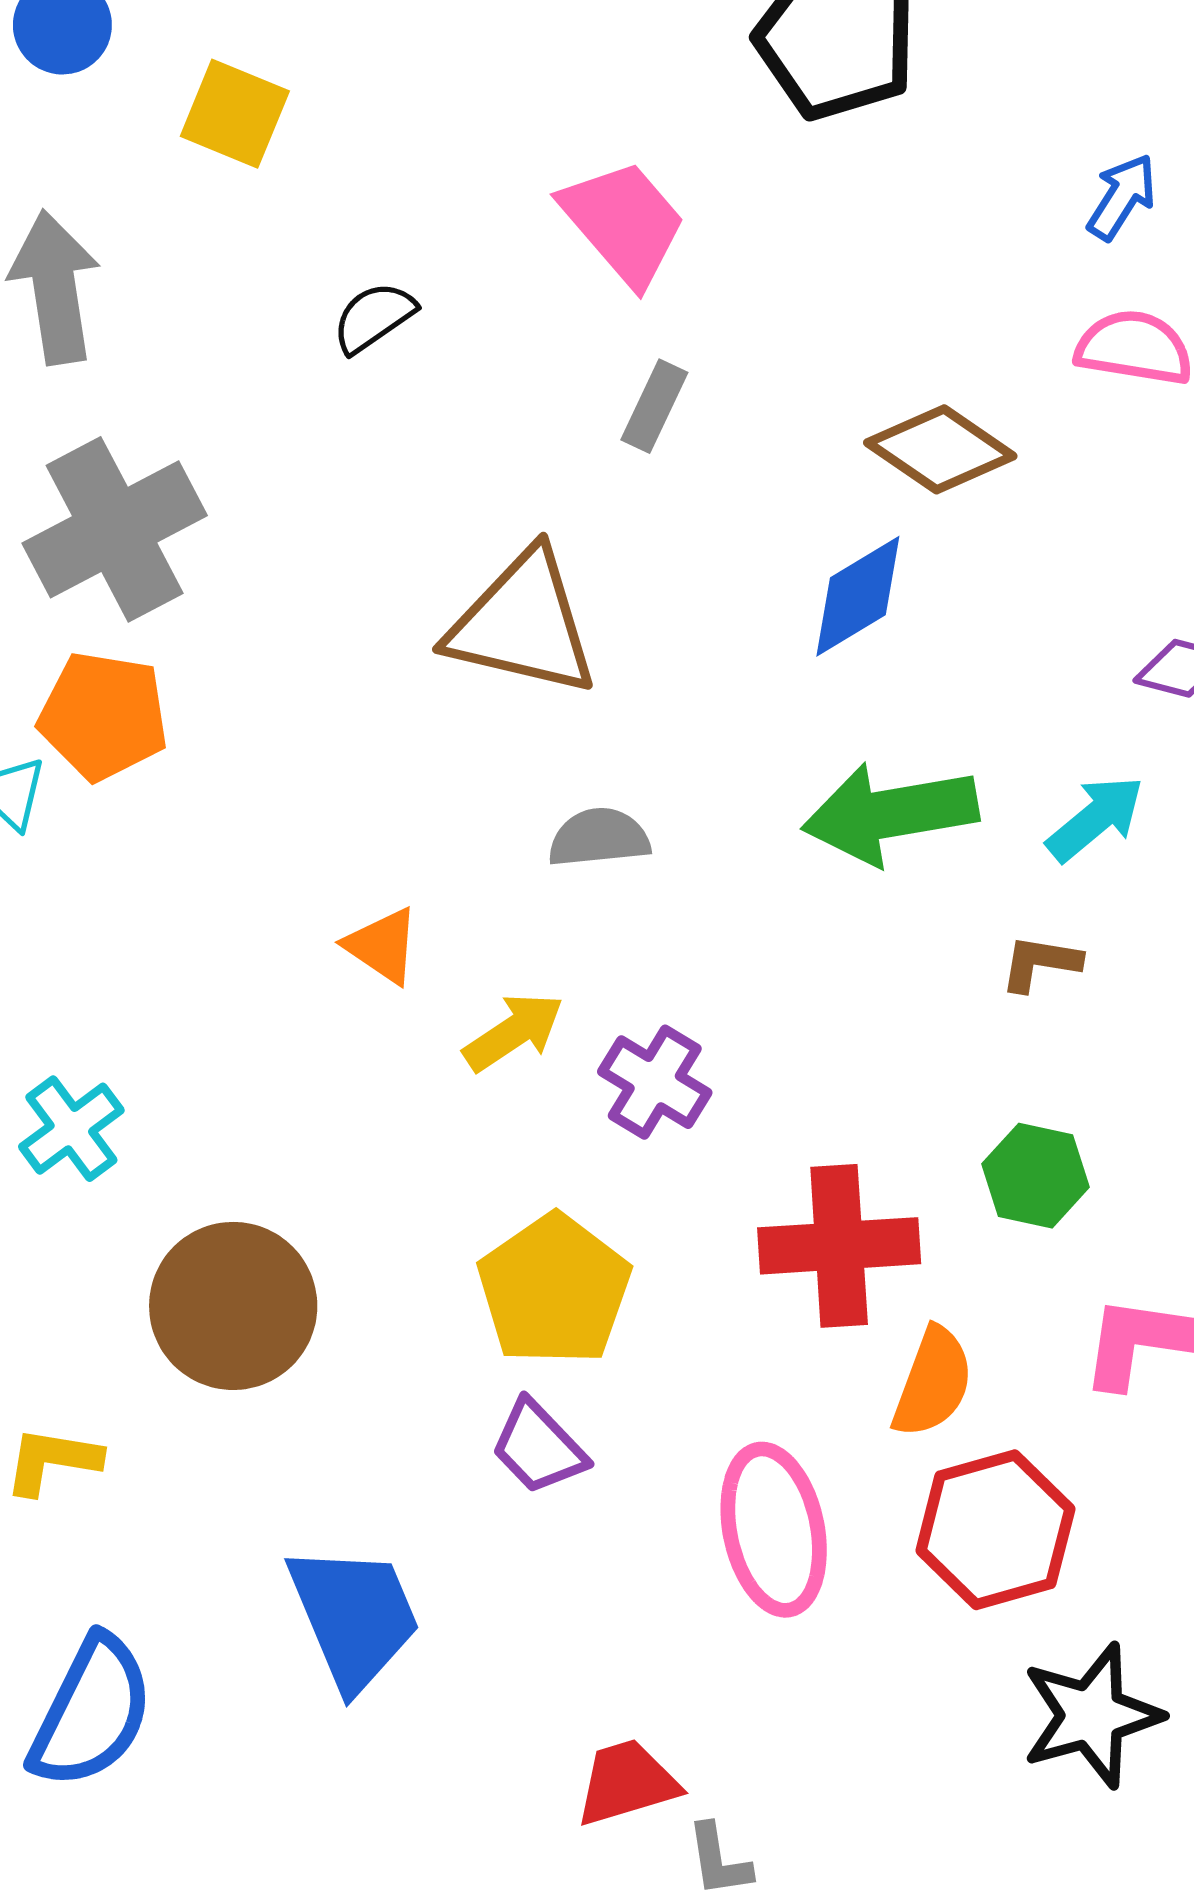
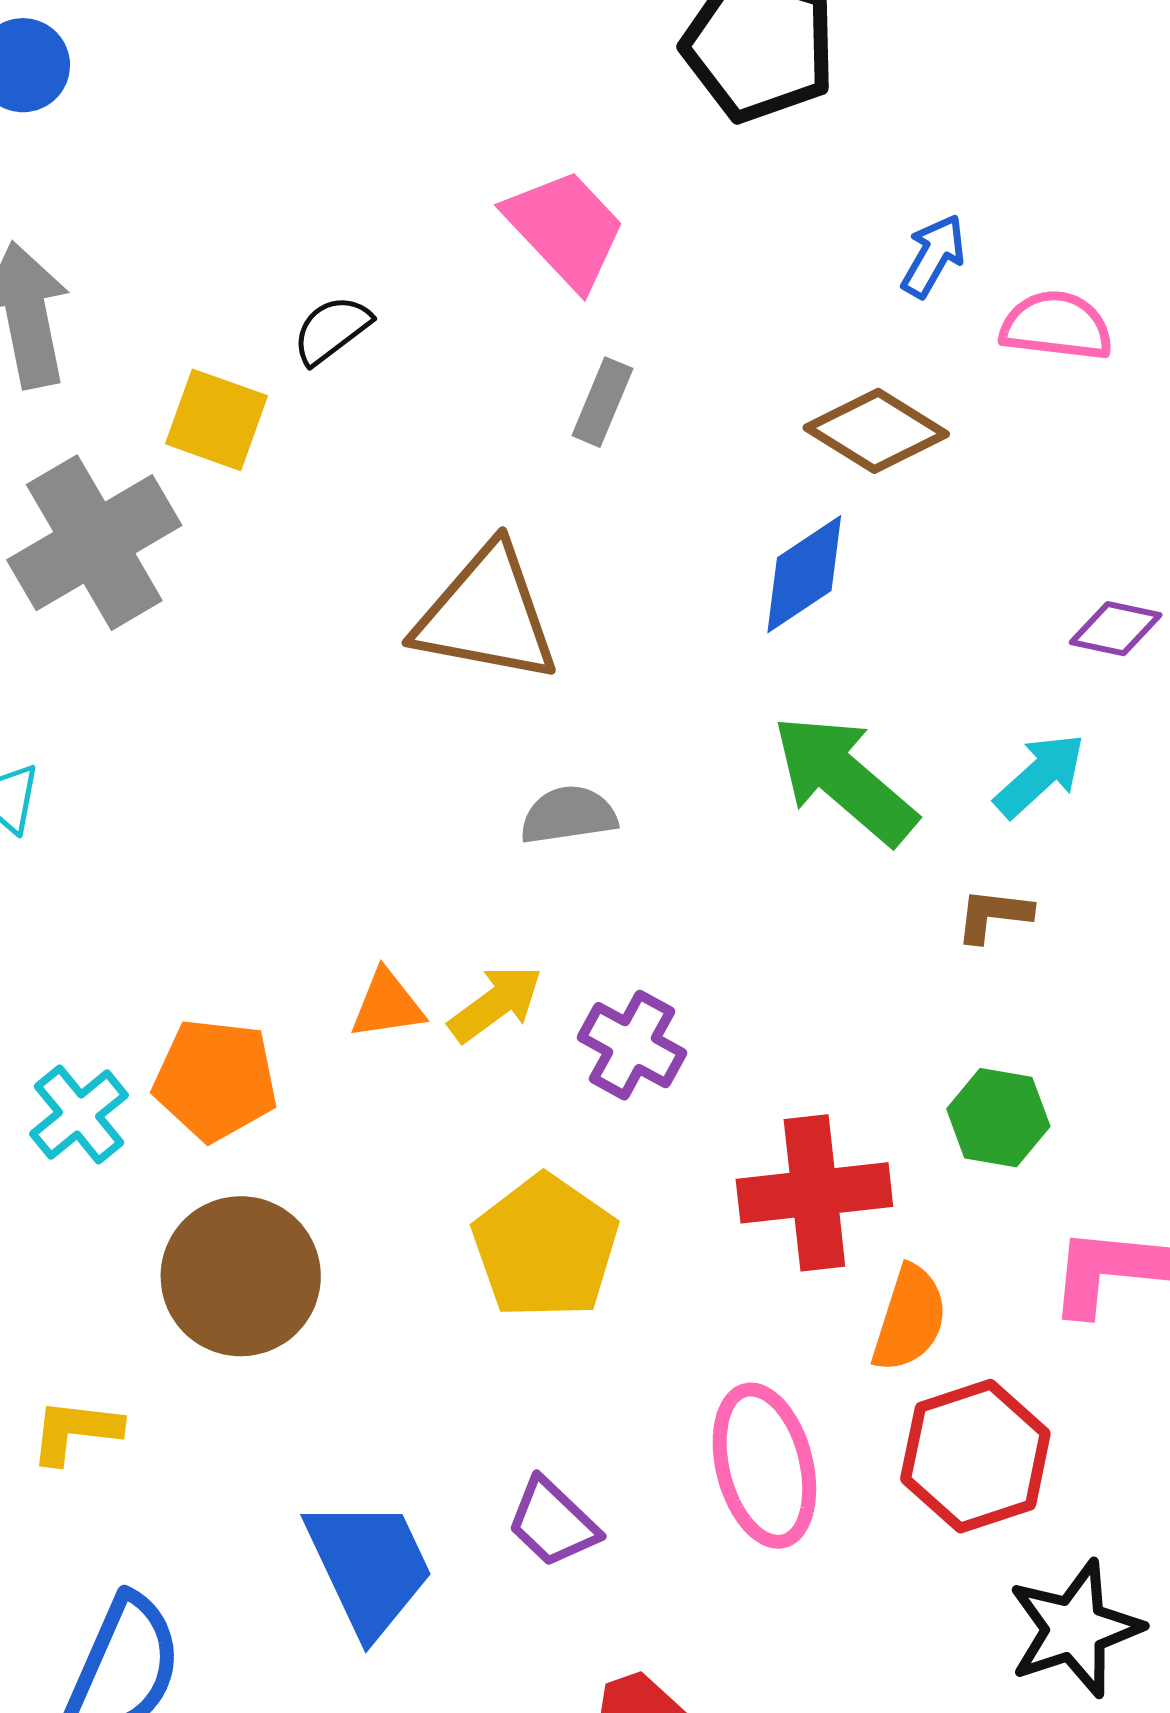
yellow square: (235, 114) -> (216, 420), moved
blue arrow: (1122, 197) -> (933, 256), moved
orange pentagon: (103, 716) -> (215, 1080), moved
green arrow: (890, 813) -> (844, 779), turned 53
orange triangle: (382, 946) -> (387, 1005), moved, turned -40
purple trapezoid: (538, 1447) -> (553, 1522), moved

